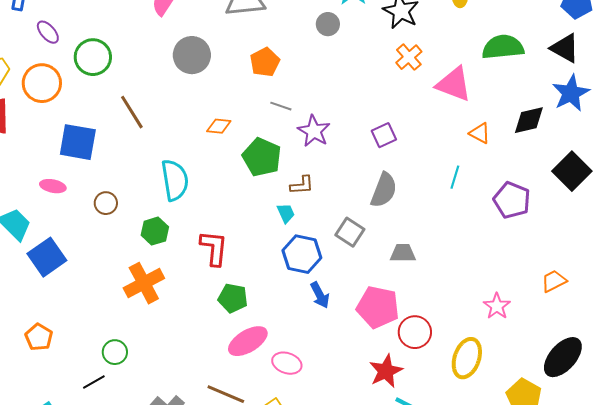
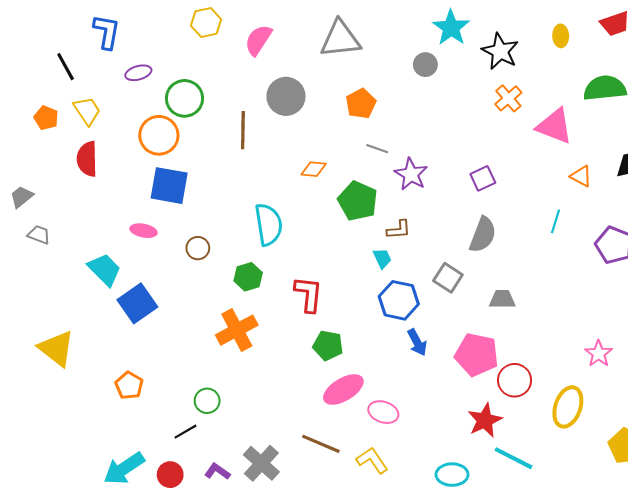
purple ellipse: (48, 32) -> (138, 73), turned -65
orange circle: (42, 83) -> (159, 135), moved
brown line: (132, 112) -> (243, 130), moved, turned 33

